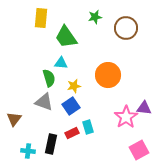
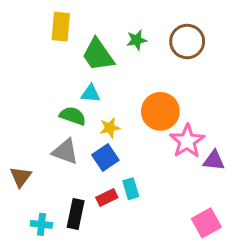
green star: (95, 17) -> (137, 40), moved
green semicircle: (49, 78) -> (73, 116), turned -54
pink star: (126, 117) -> (187, 141), moved

